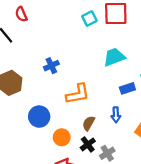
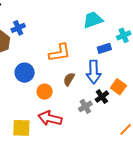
blue cross: (51, 66) -> (18, 28), moved
blue arrow: (116, 115) -> (94, 72), size x1.6
black cross: (88, 144) -> (102, 97), moved

